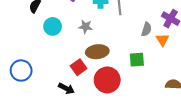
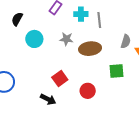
brown ellipse: (97, 52) -> (90, 49), moved
red circle: (107, 80) -> (88, 91), size x0.6

